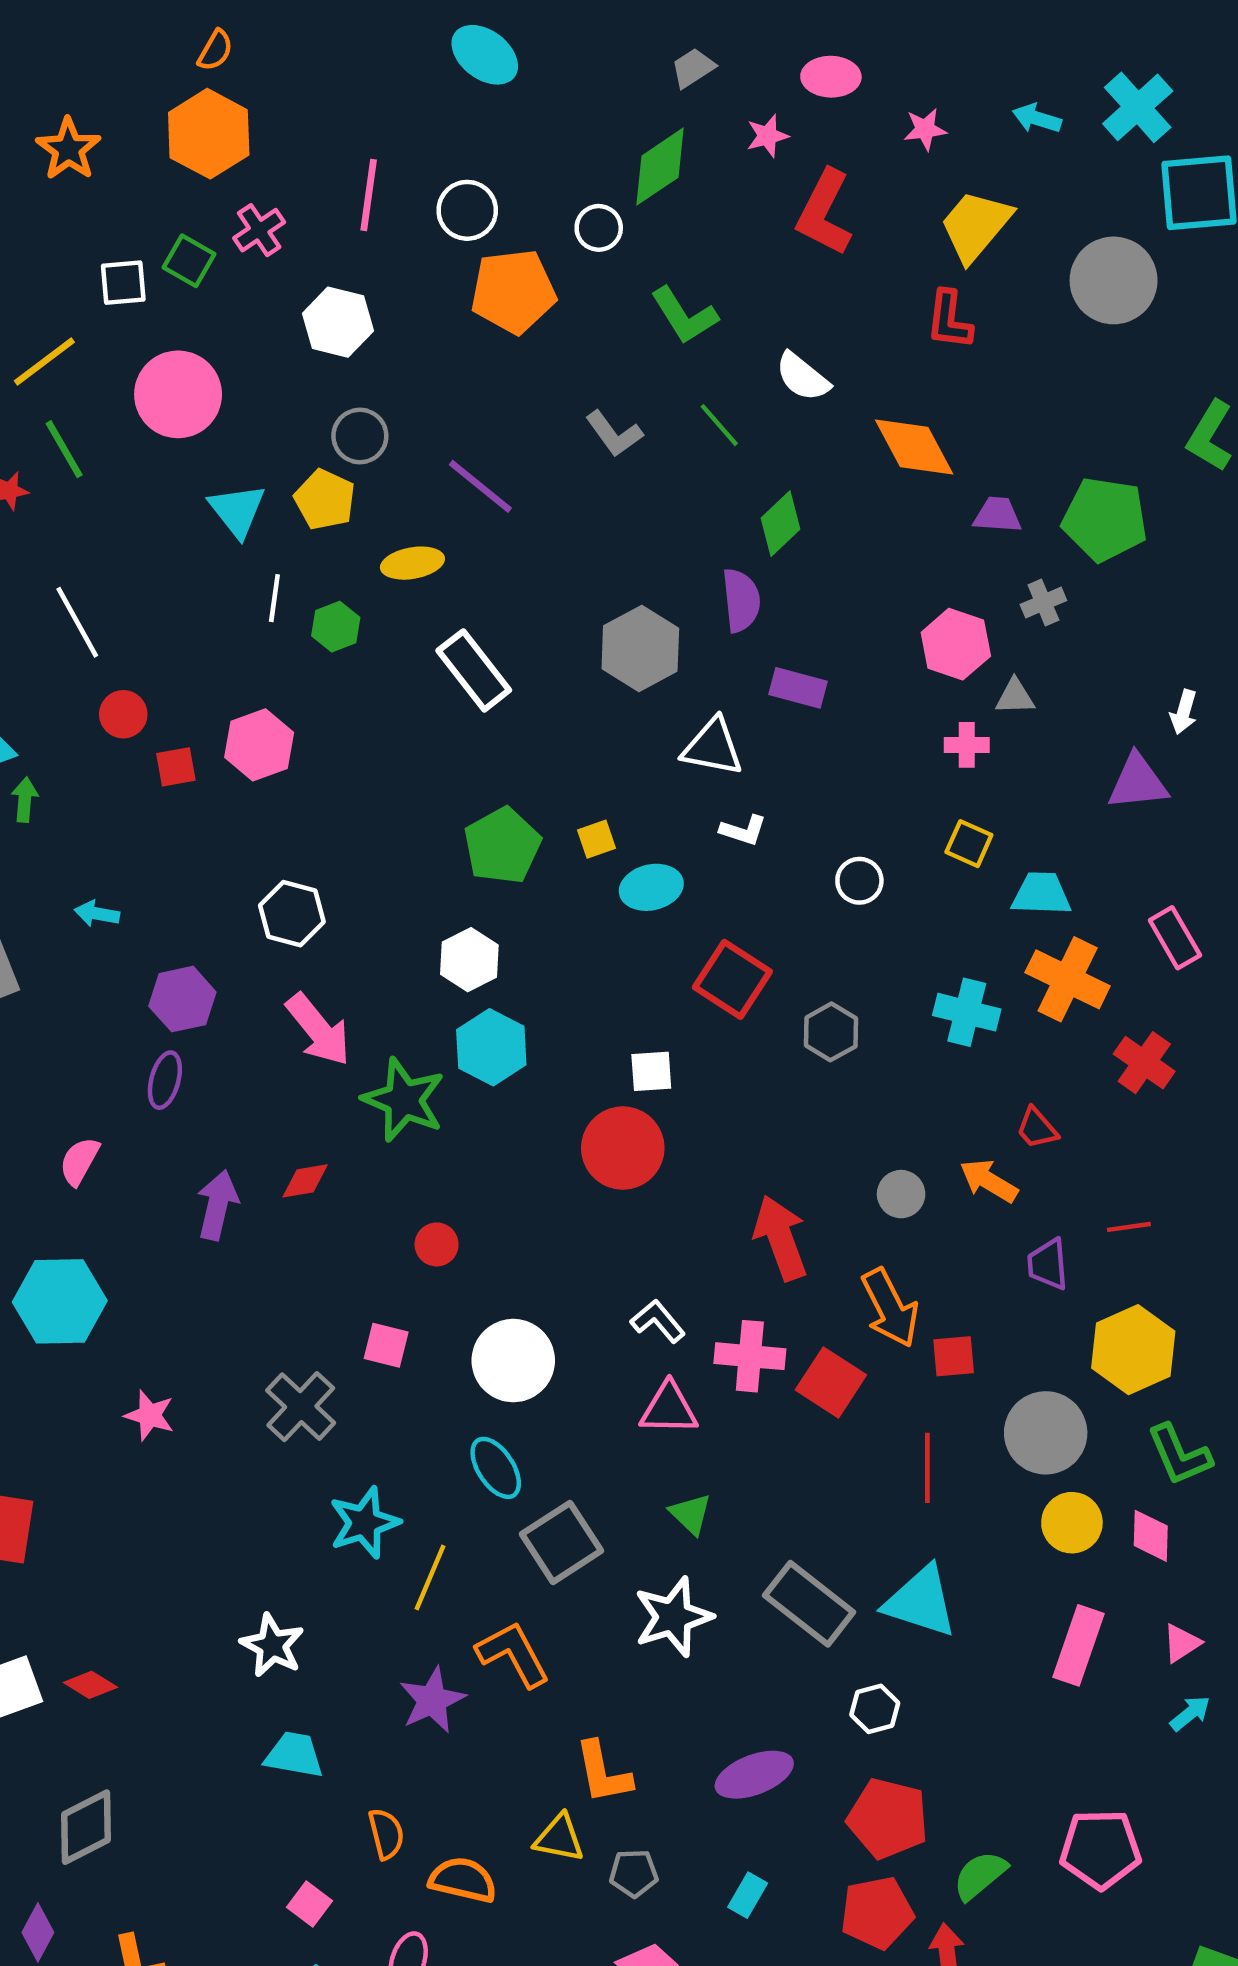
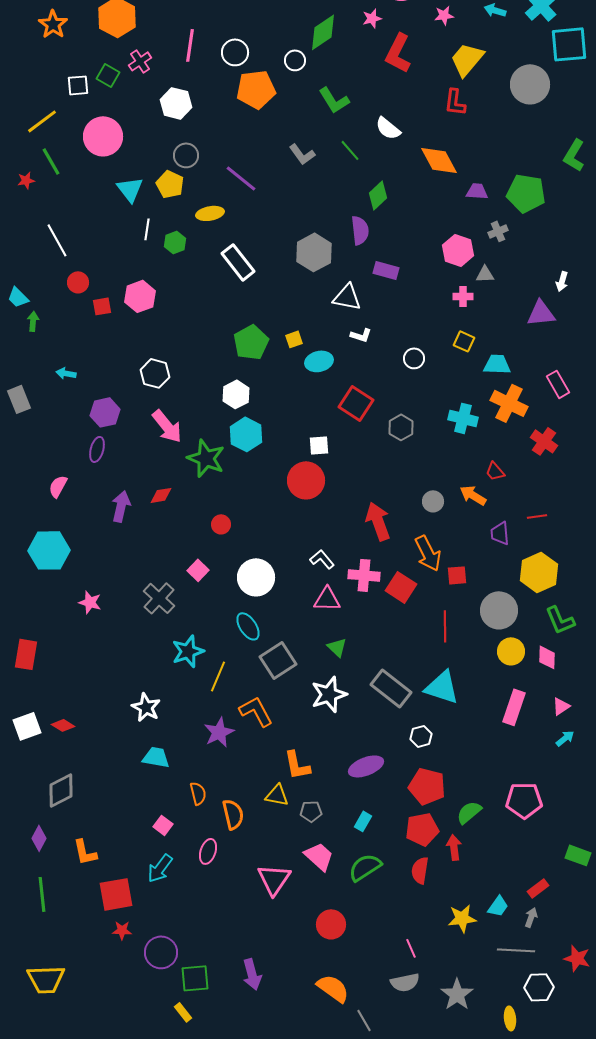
pink square: (386, 1345) -> (198, 570), turned 30
orange semicircle: (463, 1880) -> (233, 814), turned 64

